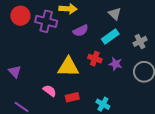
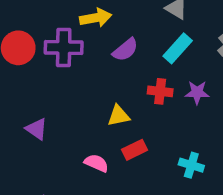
yellow triangle: (68, 67) -> (119, 116), size x0.6
purple triangle: (15, 71) -> (37, 129), moved
red rectangle: (72, 97) -> (135, 150), moved

